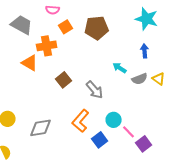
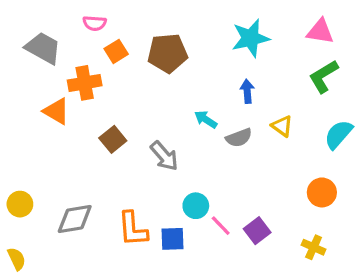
cyan star: (147, 19) -> (251, 38), turned -30
yellow triangle: (159, 79) -> (282, 126), moved
orange L-shape: (81, 121) -> (133, 229), moved, turned -45
blue square: (100, 140) -> (173, 239), turned 35
purple square: (144, 144) -> (257, 231), moved

